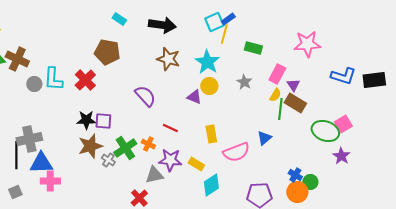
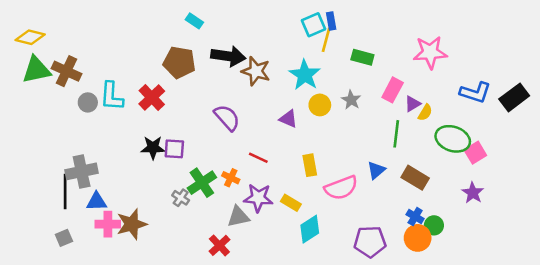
blue rectangle: (228, 19) -> (331, 21), turned -64
black arrow: (162, 25) -> (228, 56), moved
black rectangle: (374, 80) -> (514, 97), turned -30
purple triangle: (293, 85) -> (413, 104), turned 32
yellow circle: (209, 86) -> (320, 105), moved
yellow semicircle: (275, 95) -> (425, 113), moved
brown rectangle: (295, 103) -> (415, 178), moved
green ellipse: (325, 131) -> (453, 139), moved
brown star: (90, 146) -> (132, 224), moved
blue triangle: (41, 163) -> (97, 202), size x0.7

